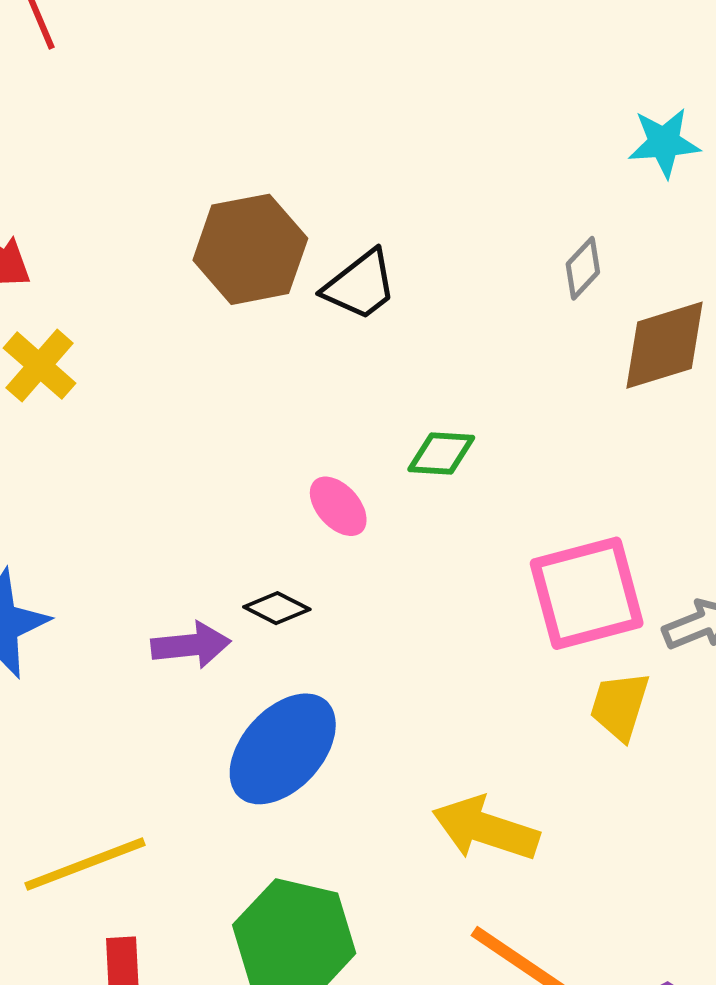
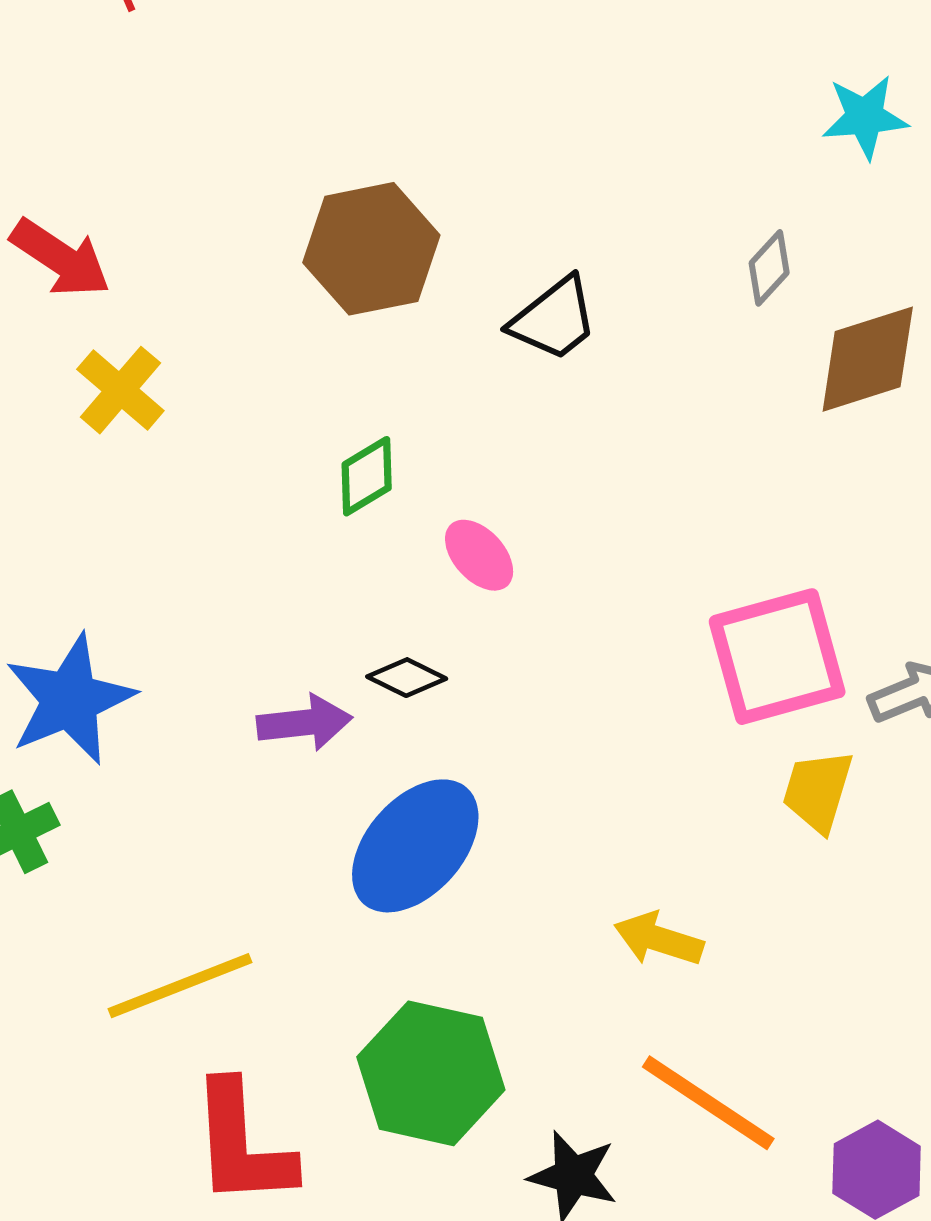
black trapezoid: (360, 285) -> (554, 319), moved
green diamond: (441, 454) -> (367, 476), moved, turned -34
yellow arrow: (486, 829) -> (659, 939), size x0.7

